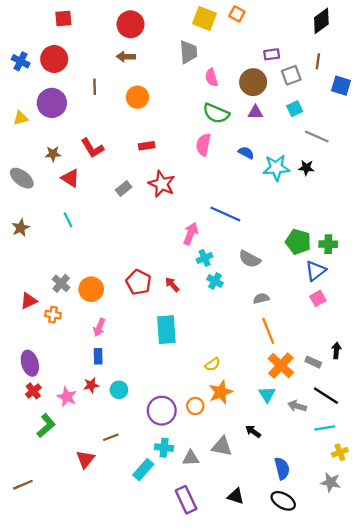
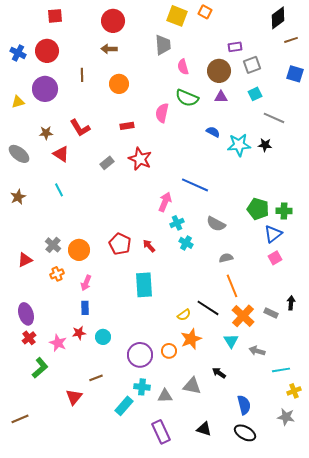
brown line: (318, 61) -> (291, 40), moved, turned 64
pink semicircle: (203, 145) -> (162, 113), moved
orange cross: (53, 315) -> (57, 274), moved, turned -32
black line: (326, 396) -> (208, 308), moved

